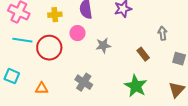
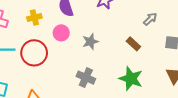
gray arrow: (162, 33) -> (150, 19), turned 64
gray cross: (84, 82) -> (86, 78), moved

